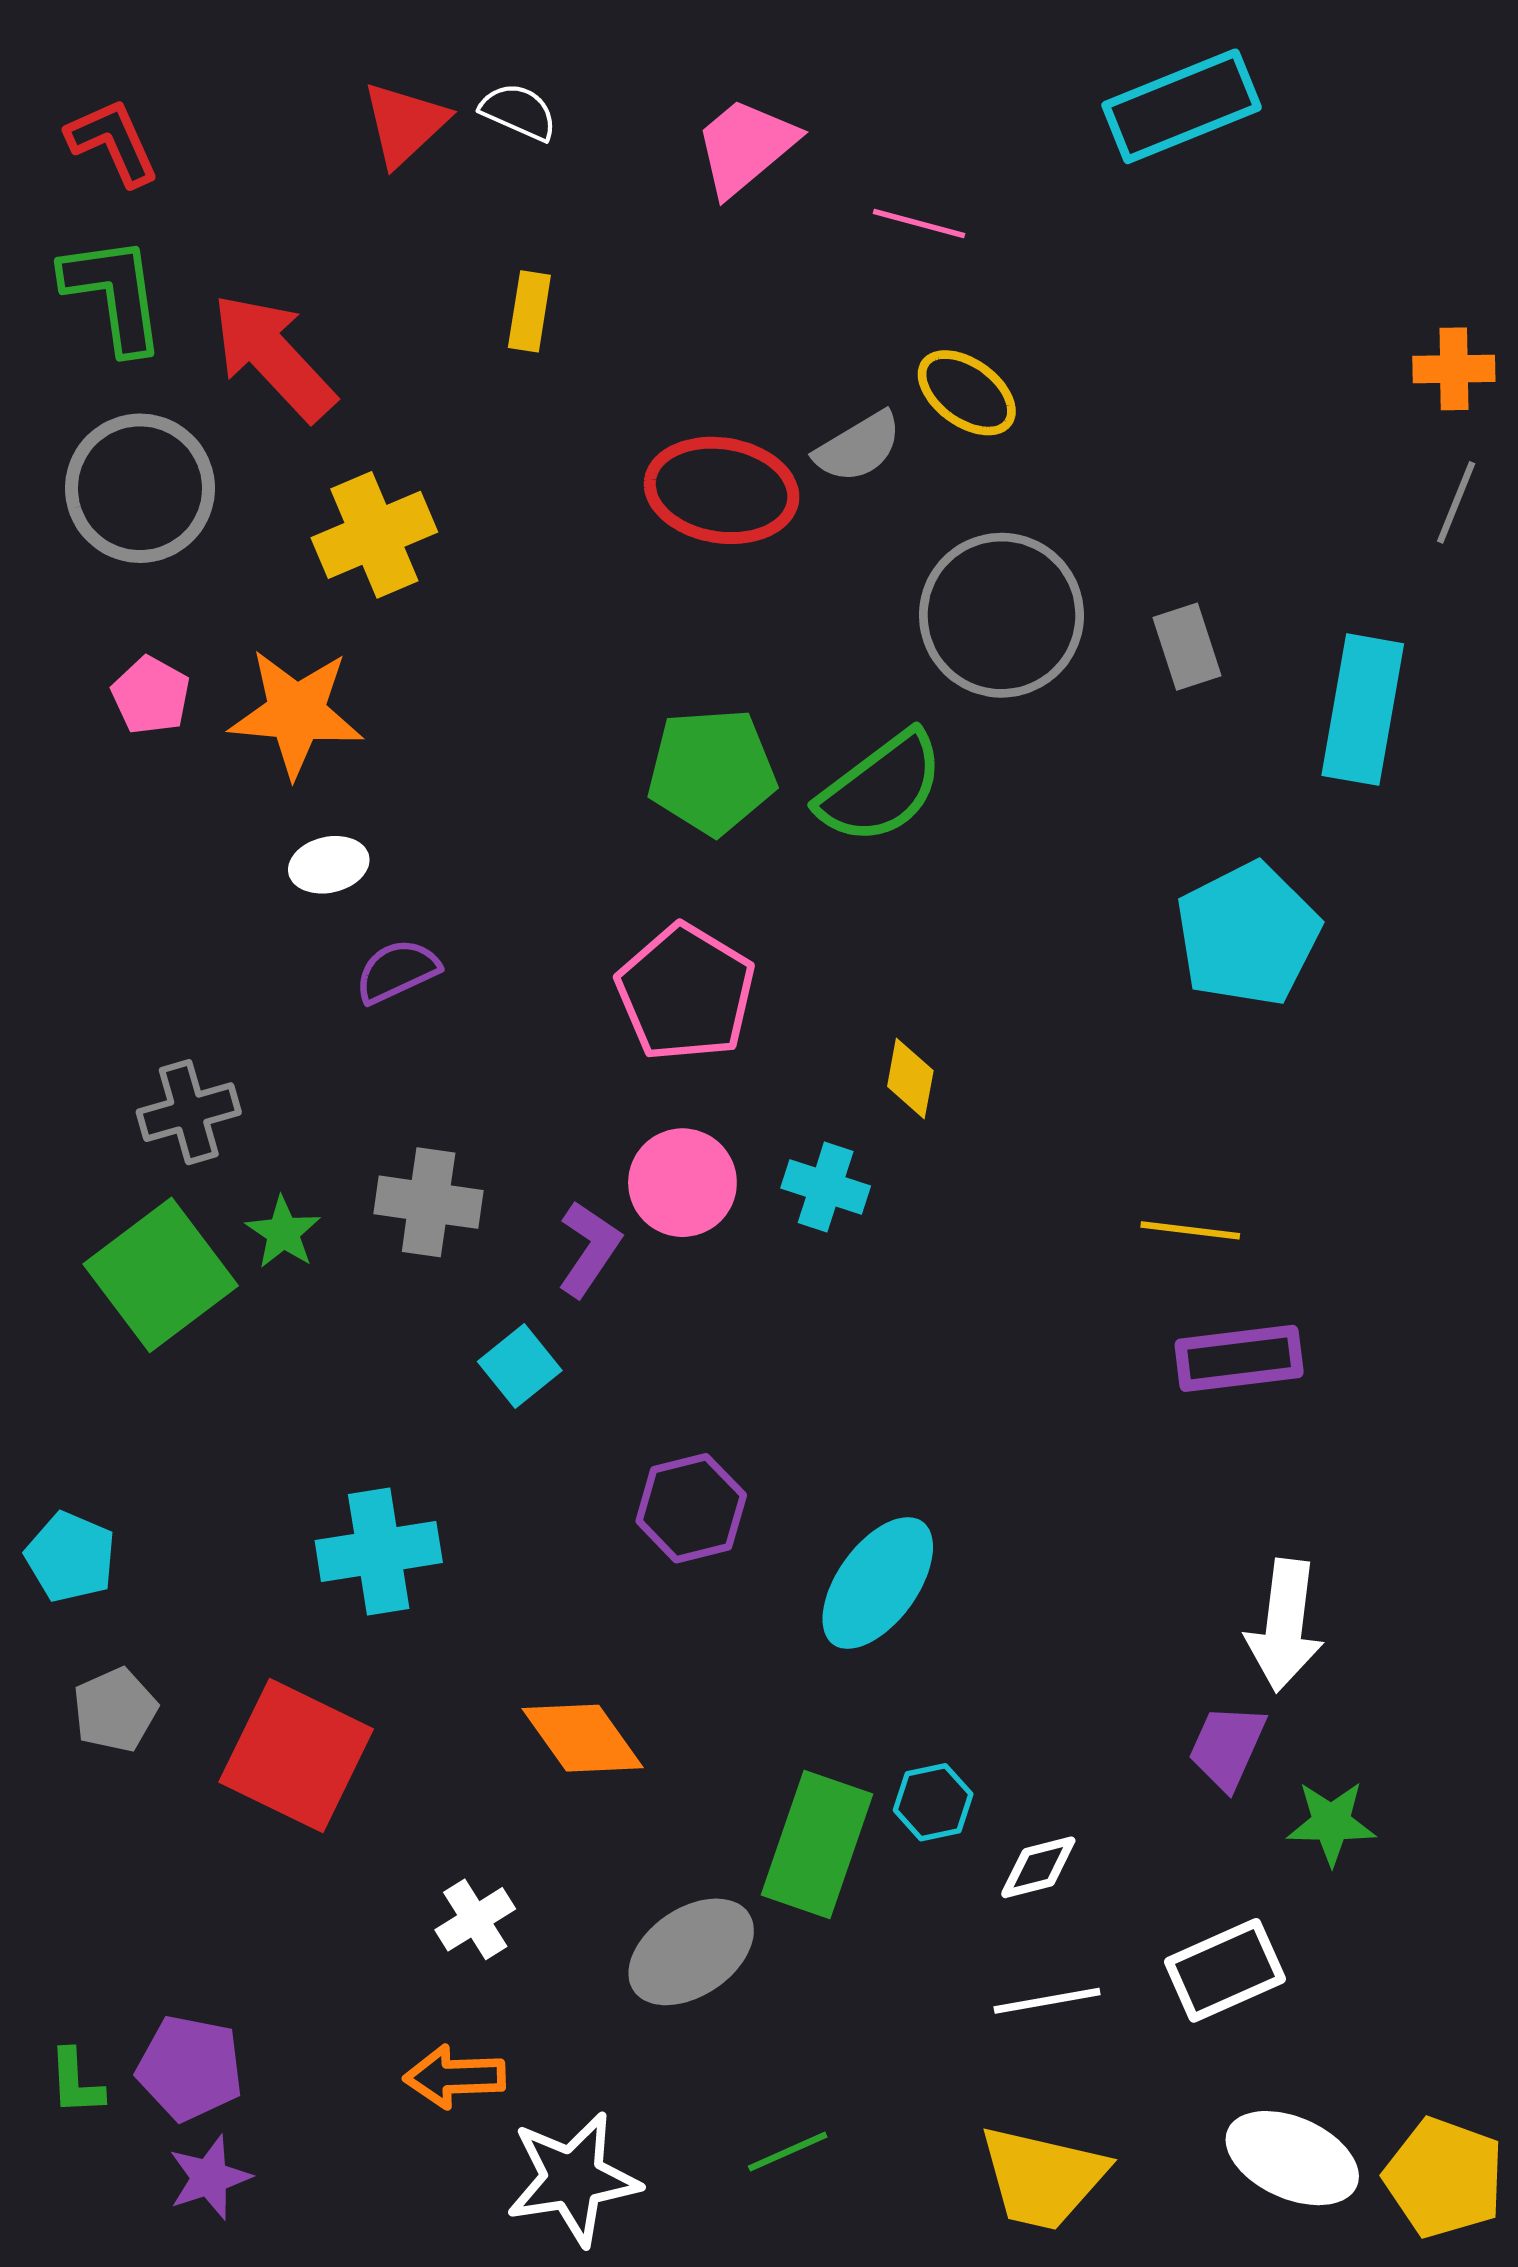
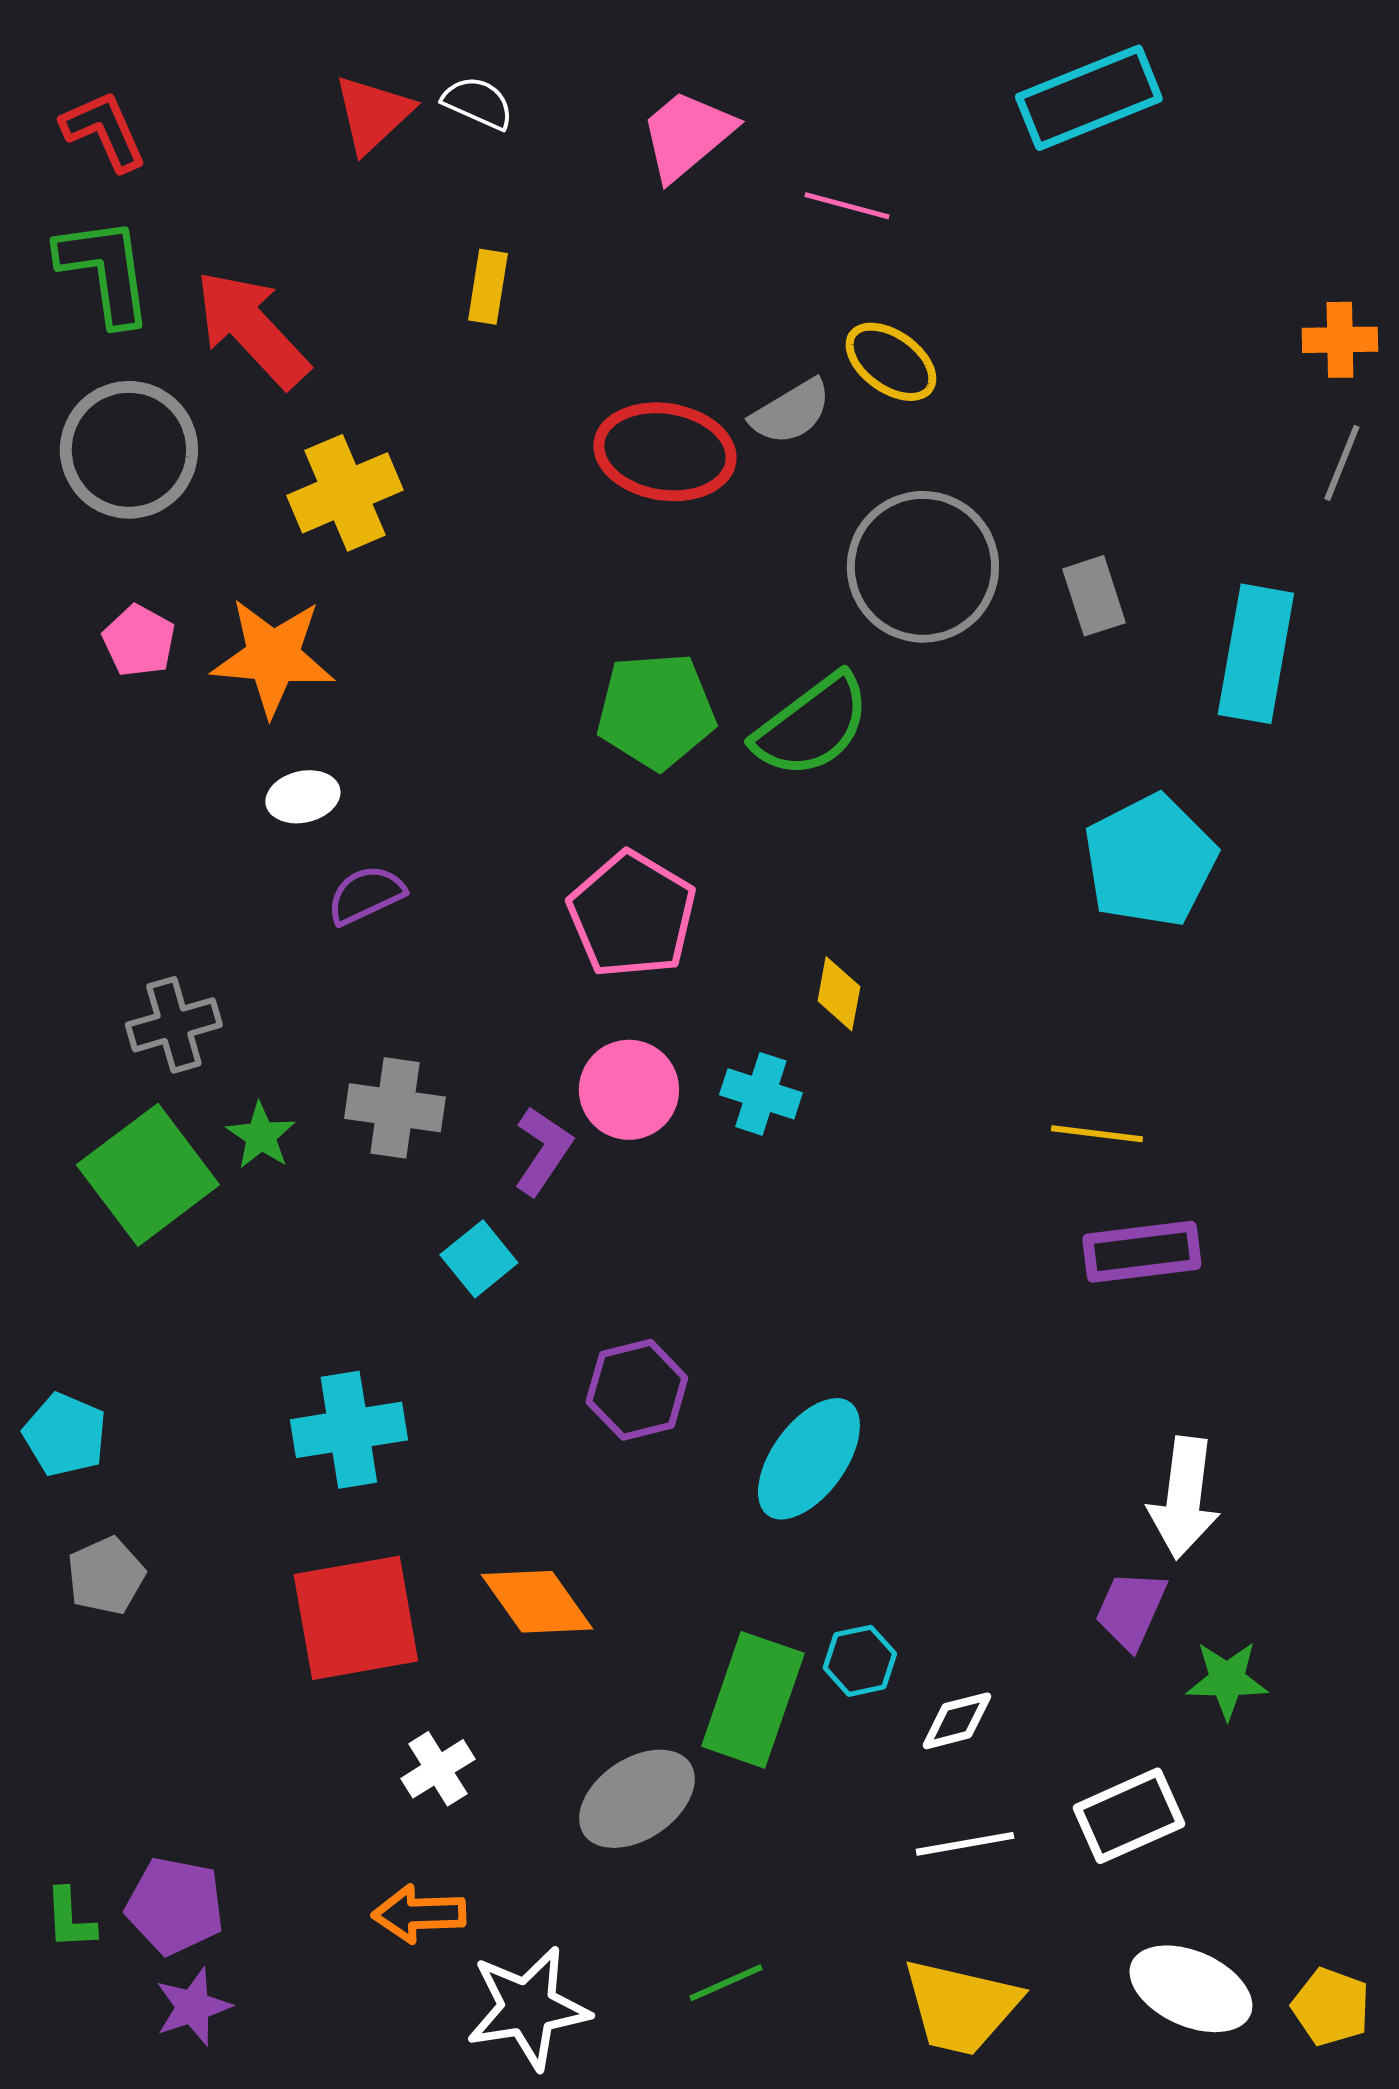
red square: (296, 1756) -> (356, 1618), moved, turned -36
yellow pentagon: (1444, 2178) -> (1331, 2007), size x0.7

